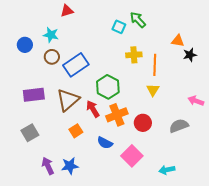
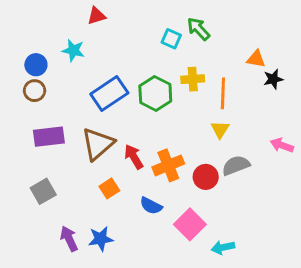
brown circle: (52, 57) -> (35, 91), moved
green hexagon: (108, 87) -> (155, 93), moved
gray semicircle: (179, 126) -> (236, 165), moved
cyan arrow: (167, 170) -> (223, 247), moved

